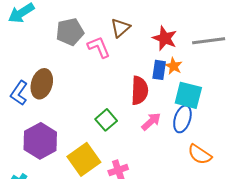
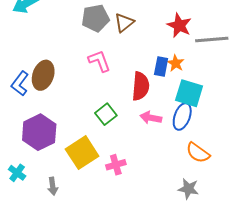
gray pentagon: (70, 32) -> (95, 18), moved
red star: (165, 38) -> (179, 25), moved
pink L-shape: (99, 47) -> (99, 61), moved
pink arrow: (151, 121) -> (151, 118), turned -130

